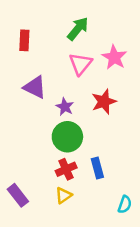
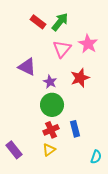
red rectangle: (24, 40) -> (38, 22), moved, turned -56

